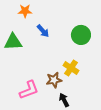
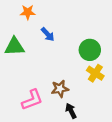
green circle: (81, 35) -> (90, 50), moved
yellow cross: (71, 68) -> (95, 73), moved

